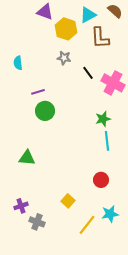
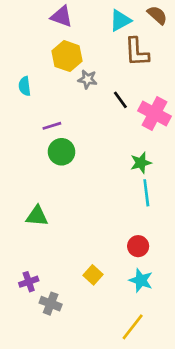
yellow hexagon: (66, 29) -> (67, 56), moved
cyan star: (110, 214) -> (141, 280), moved, turned 30
yellow line: (87, 225) -> (133, 327), moved

